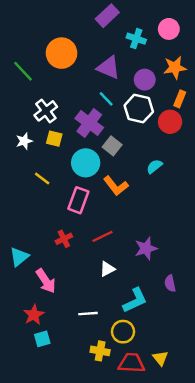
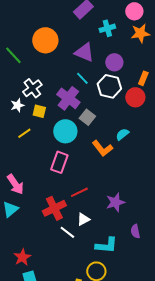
pink circle: (169, 29) -> (134, 11), moved
cyan cross: (136, 39) -> (107, 28), turned -35
orange star: (175, 68) -> (140, 33), moved
white star: (24, 141) -> (17, 105), moved
yellow line: (42, 178) -> (24, 133), moved, turned -72
orange L-shape: (116, 186) -> (102, 148), moved
red cross: (64, 239) -> (54, 208), moved, size x1.6
pink arrow: (46, 281) -> (15, 184), moved
cyan L-shape: (135, 300) -> (106, 245), turned 30
white line: (88, 314) -> (67, 232), moved, turned 42

